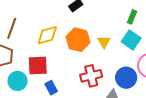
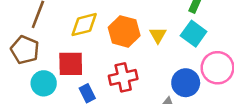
red cross: (91, 76) -> (123, 77), moved

